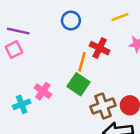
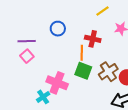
blue circle: (71, 21) -> (58, 29), moved
pink cross: (43, 91) -> (57, 83), size x1.5
brown cross: (103, 106) -> (108, 72), moved

